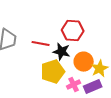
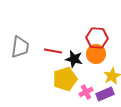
red hexagon: (73, 31) -> (97, 38), moved
orange circle: (84, 62) -> (96, 54), moved

